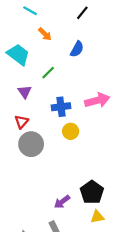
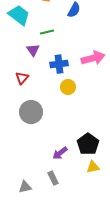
green line: (48, 73) -> (47, 32), turned 32
purple triangle: (25, 92) -> (33, 50), moved
gray circle: (31, 144) -> (31, 112), moved

